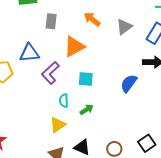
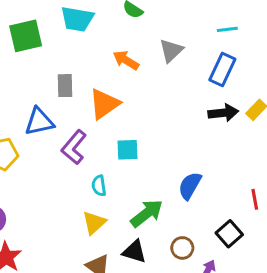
gray rectangle: (51, 21) -> (65, 86), moved
gray triangle: (124, 27) -> (171, 50), moved
blue semicircle: (129, 83) -> (190, 186), moved
green arrow: (87, 110) -> (147, 213), moved, size x1.6

